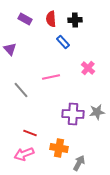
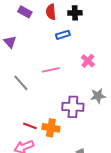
blue rectangle: (63, 42) -> (63, 35), turned -64
gray star: (97, 112) -> (98, 96), moved
orange cross: (59, 148) -> (51, 128), moved

